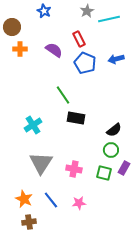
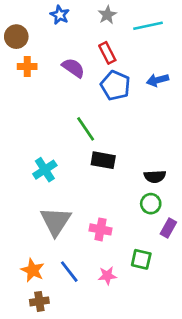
gray star: (87, 11) -> (107, 15), moved
black semicircle: (114, 130) -> (155, 176), turned 35
green square: (104, 173) -> (141, 259), moved

